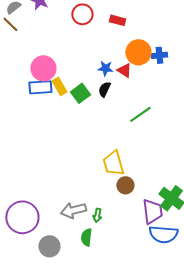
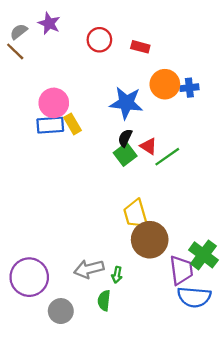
blue star: (105, 68) -> (126, 103), size x1.8
red triangle: (124, 70) -> (148, 146), moved
black semicircle: (104, 89) -> (125, 138), moved
green square: (80, 93) -> (125, 154), moved
brown circle: (125, 185) -> (150, 240), size x1.8

